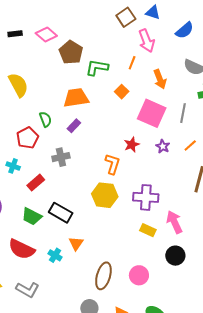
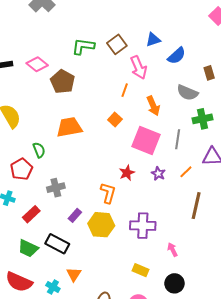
blue triangle: (153, 12) -> (153, 40), moved, turned -35
green L-shape: (97, 68) -> (83, 46), moved
purple rectangle: (74, 126) -> (75, 215), moved
pink arrow: (174, 222) -> (172, 250), size x0.6
yellow rectangle: (148, 230) -> (140, 270), moved

